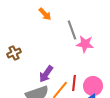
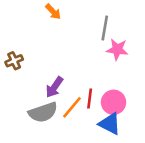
gray line: (72, 30) -> (105, 28), moved, turned 30
pink star: (85, 44) -> (117, 49), moved

